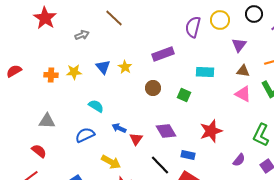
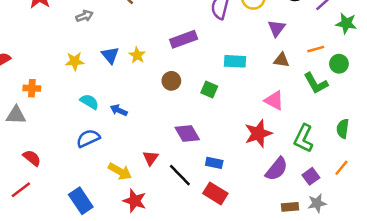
orange cross: (51, 75) -> (32, 88), moved
pink triangle: (243, 94) -> (274, 100), moved
cyan semicircle: (96, 106) -> (89, 102), moved
gray triangle: (47, 121) -> (16, 115), moved
blue arrow: (119, 128) -> (119, 110), moved
red star: (211, 131) -> (258, 133), moved
red triangle: (136, 139) -> (151, 158), moved
purple semicircle: (239, 160) -> (277, 169), size x1.5

